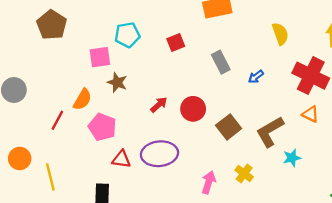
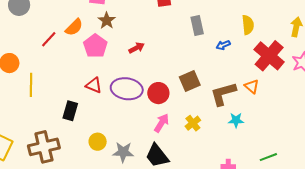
yellow semicircle: (280, 34) -> (248, 25), moved
red circle: (193, 109) -> (158, 93), moved
orange triangle: (310, 114) -> (252, 86), moved
pink pentagon: (102, 127) -> (95, 46), moved

